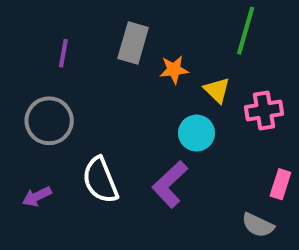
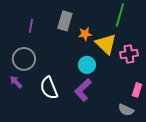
yellow triangle: (217, 90) -> (106, 44), size x1.6
cyan circle: (196, 133) -> (87, 65), moved
purple arrow: (37, 196) -> (16, 82), moved, turned 72

